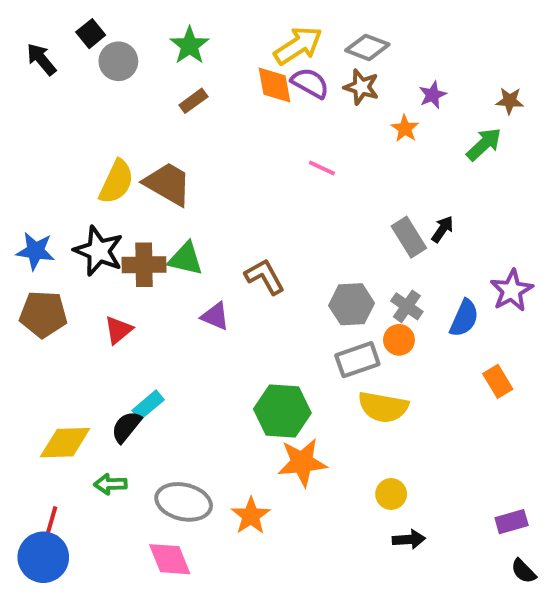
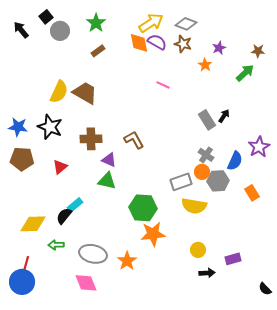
green triangle: (186, 259) -> (107, 181), moved
brown cross: (144, 265) -> (91, 139), moved
gray hexagon: (352, 304) -> (218, 181), moved
purple rectangle: (512, 522) -> (233, 259), moved

